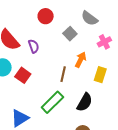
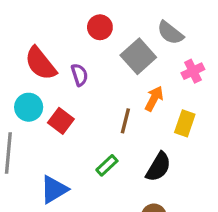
gray square: (70, 34) -> (138, 56), size x1.5
green rectangle: (52, 102) -> (107, 165), size x0.6

